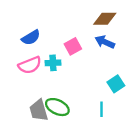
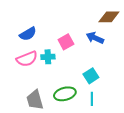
brown diamond: (105, 19) -> (109, 17), moved
cyan square: (116, 84) -> (91, 76), moved
green ellipse: (57, 107) -> (65, 94), moved, turned -40

